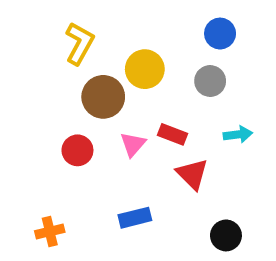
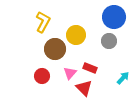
blue circle: (220, 34) -> (114, 17), size x1.5
cyan arrow: (238, 134) -> (123, 78), moved, turned -40
red triangle: (192, 174) -> (84, 88), moved

